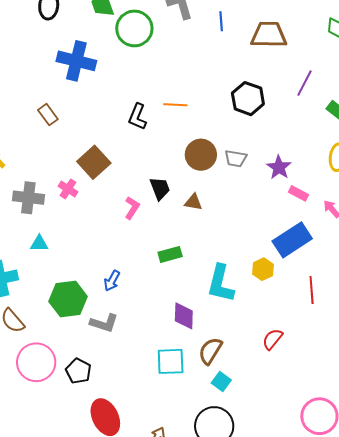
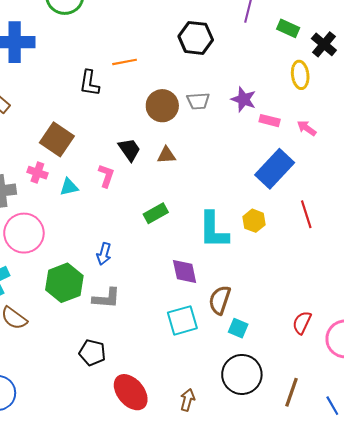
cyan triangle: (39, 244) -> (69, 187), moved
yellow hexagon: (263, 269) -> (254, 221), moved
red semicircle: (272, 339) -> (302, 323), moved
pink circle: (36, 362) -> (24, 233), moved

